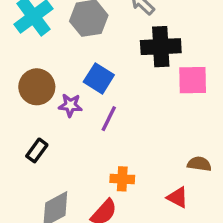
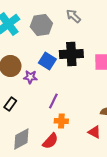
black cross: (161, 47) -> (71, 54), moved
purple line: (109, 119) -> (53, 101), moved

